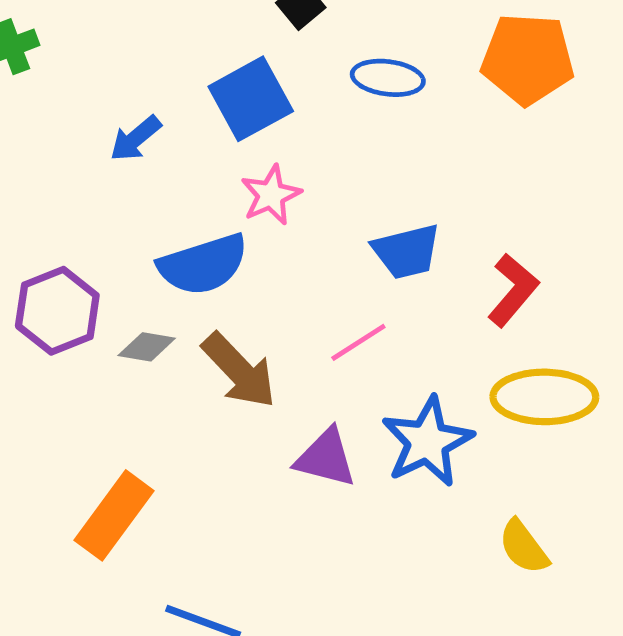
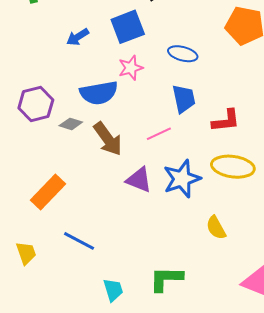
blue ellipse: (388, 78) -> (183, 54), moved
blue trapezoid: (406, 251) -> (184, 99), turned -96
red L-shape: (513, 290) -> (226, 121), turned 36

